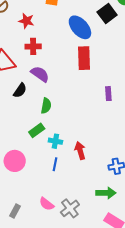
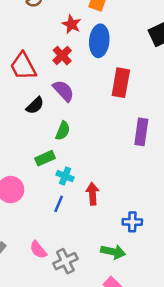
red star: (26, 21) -> (72, 24), moved
blue ellipse: (80, 27) -> (99, 41), moved, turned 35
red cross: (33, 46) -> (62, 56), turned 35
purple rectangle: (108, 94) -> (141, 132), size x1.5

